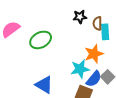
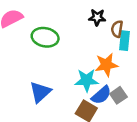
green ellipse: (41, 40) -> (45, 37), turned 30
blue triangle: (44, 85) -> (40, 92), turned 36

